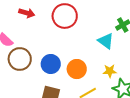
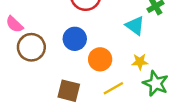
blue circle: (51, 64) -> (75, 39), moved

